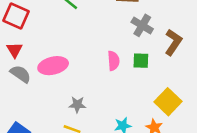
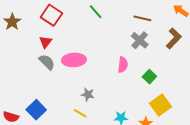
gray cross: (142, 25) -> (140, 40), moved
brown L-shape: (173, 42) -> (174, 38), moved
green square: (141, 61) -> (149, 77), moved, turned 32

